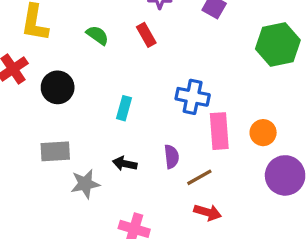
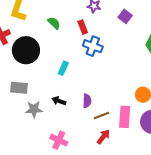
black circle: (58, 87) -> (26, 50), size x1.4
blue cross: (193, 97) -> (93, 46), moved
pink rectangle: (219, 131) -> (125, 117), moved
red arrow: (208, 212) -> (103, 137), turned -77

